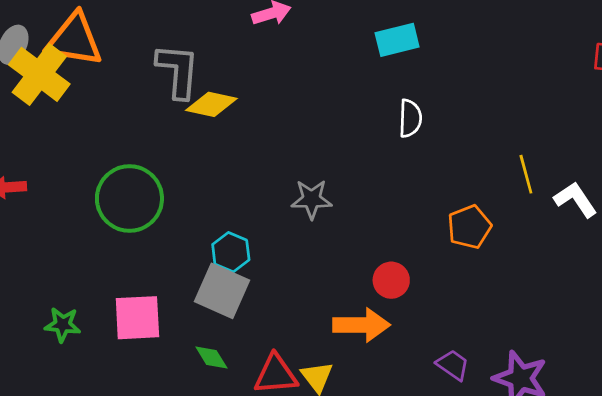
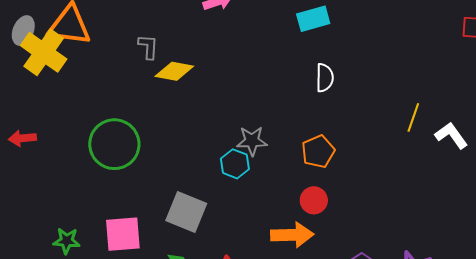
gray L-shape: (178, 71) -> (148, 47), size x0.6
yellow line: (526, 174) -> (413, 117), turned 36
orange pentagon: (469, 227) -> (318, 151), moved
cyan hexagon: (231, 252) -> (235, 164), moved

